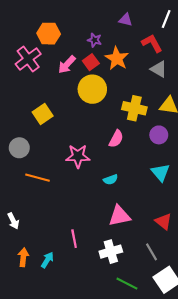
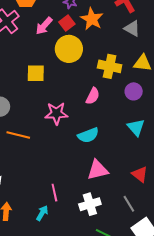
yellow square: (43, 114) -> (36, 73), moved, turned 36
cyan semicircle: (111, 180) -> (88, 135), size x1.5
cyan arrow: (47, 260) -> (42, 213), moved

